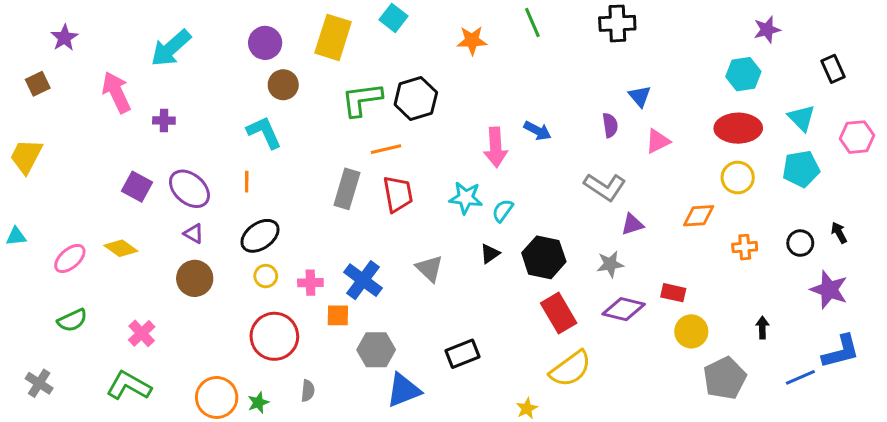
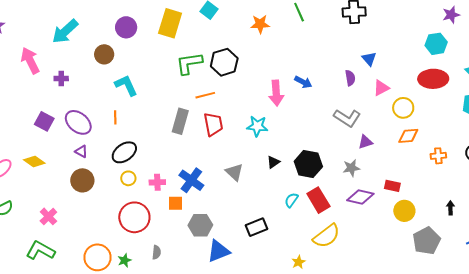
brown circle: (283, 85) -> (104, 54), moved
yellow circle: (738, 178) -> (403, 108), moved
cyan semicircle: (503, 211) -> (291, 200), moved

